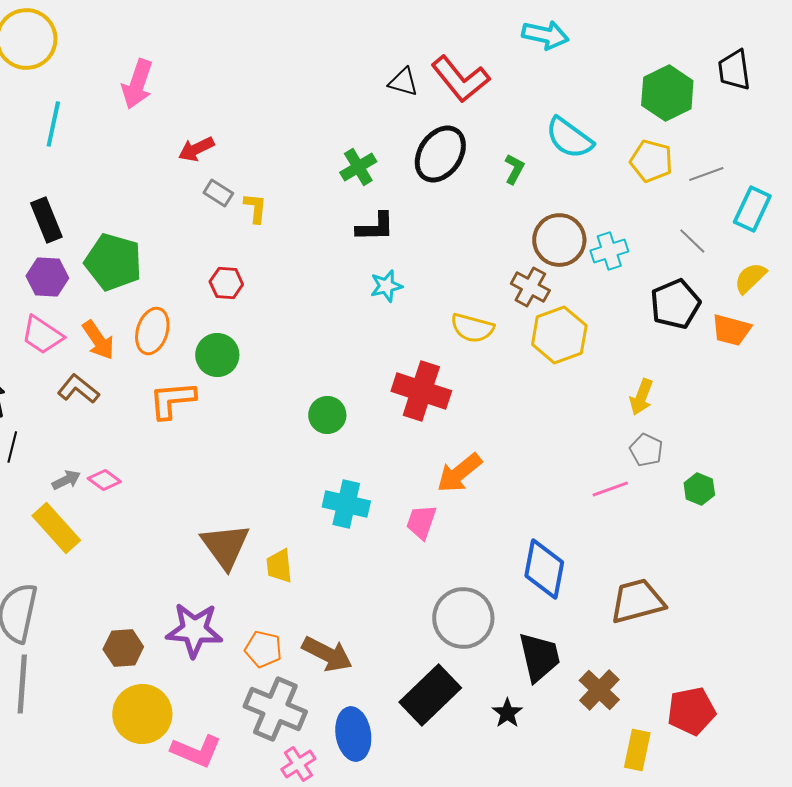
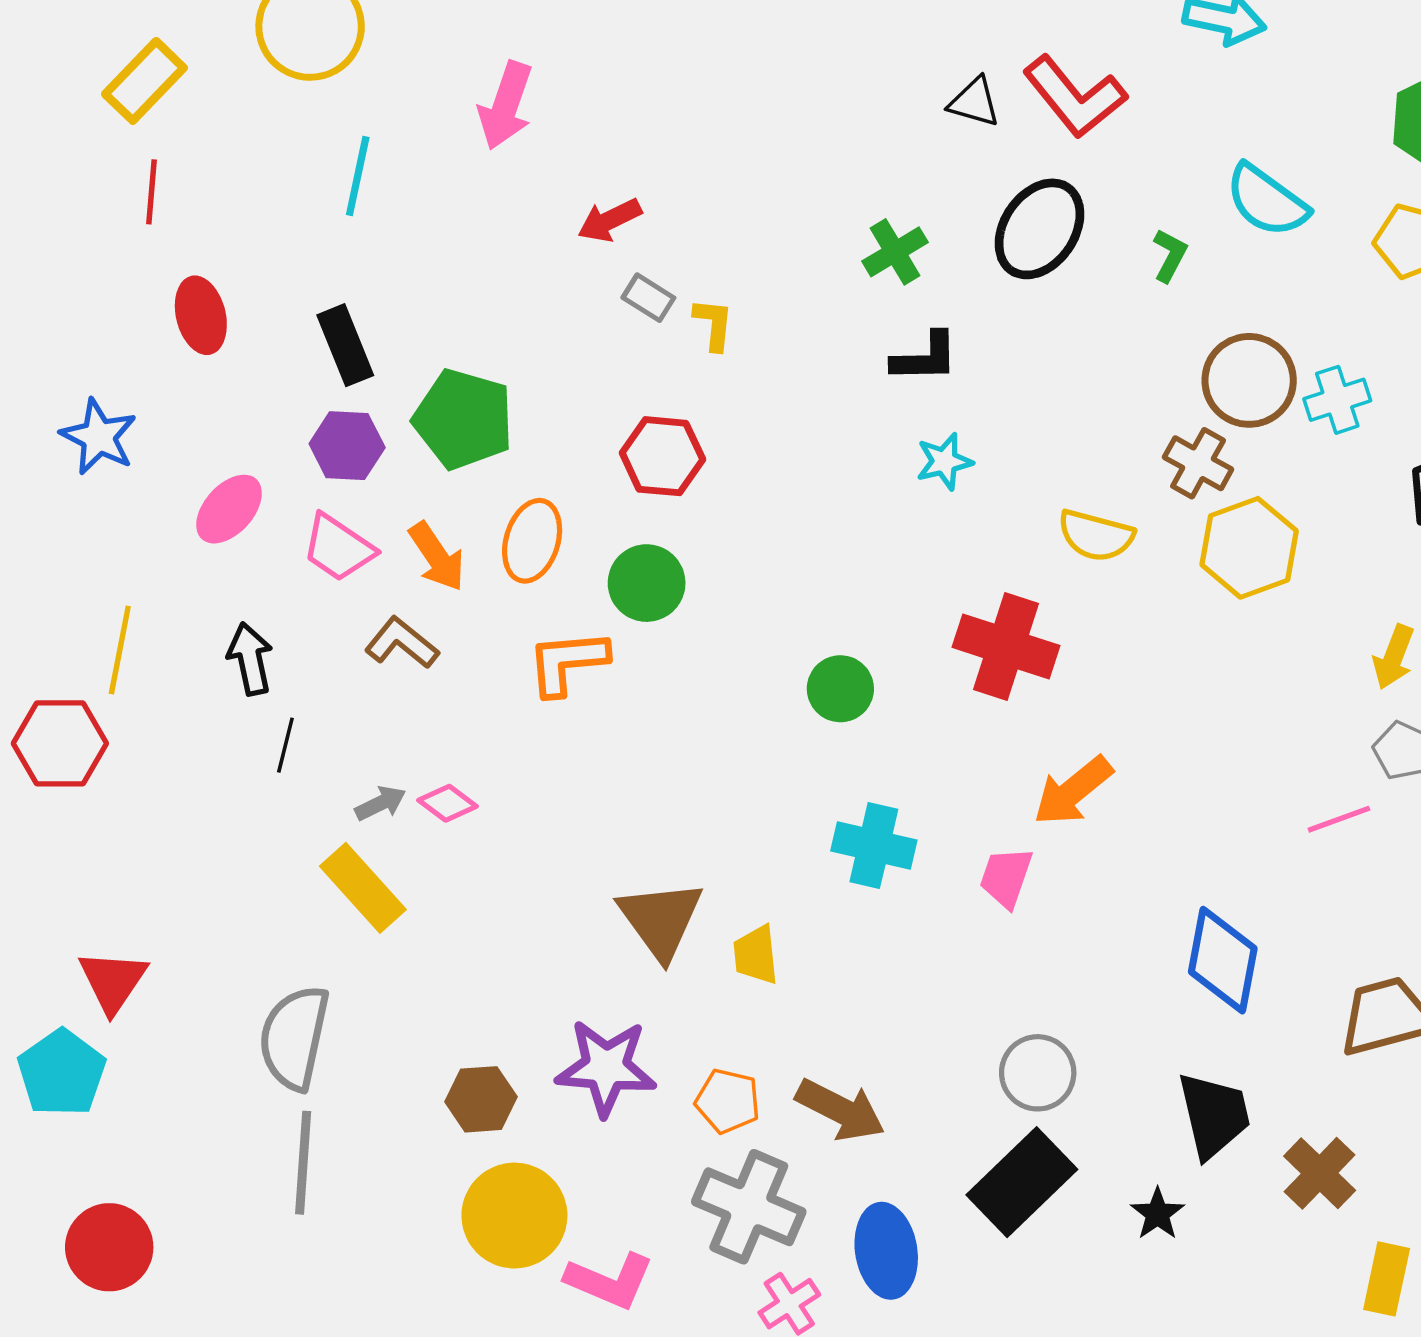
red hexagon: (226, 283) -> (662, 456), size x1.4
gray circle: (463, 618) -> (1038, 1073), moved, size x0.7

